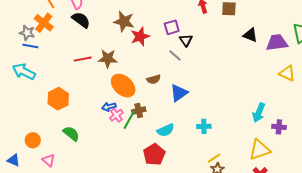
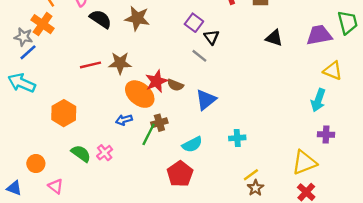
black semicircle: (81, 20) -> (101, 19), moved
purple square: (172, 27) -> (194, 23), turned -35
black triangle: (250, 35) -> (274, 38), moved
red star: (140, 36) -> (156, 81), moved
blue line: (30, 46) -> (28, 52), turned -49
brown semicircle: (154, 79) -> (175, 85), turned 40
cyan arrow: (259, 113) -> (318, 100), moved
pink cross: (116, 115) -> (105, 153), moved

